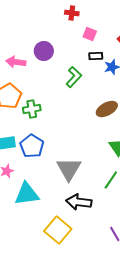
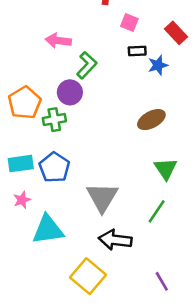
purple circle: (44, 51) -> (70, 92), moved
pink arrow: (16, 62) -> (58, 41), moved
green L-shape: (74, 77) -> (87, 65), moved

